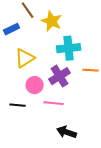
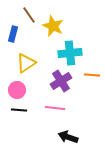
blue rectangle: (12, 29) -> (13, 34), turned -49
pink circle: (35, 85) -> (17, 90), moved

